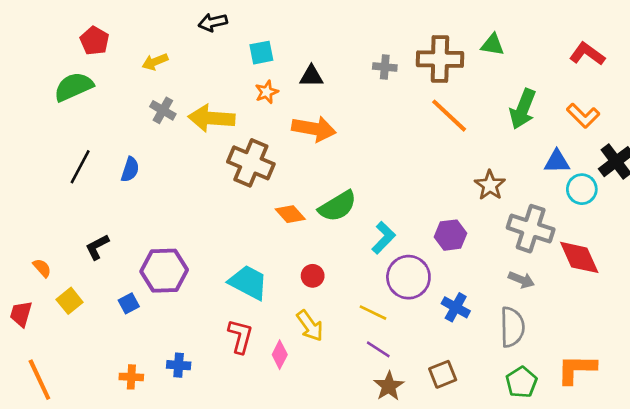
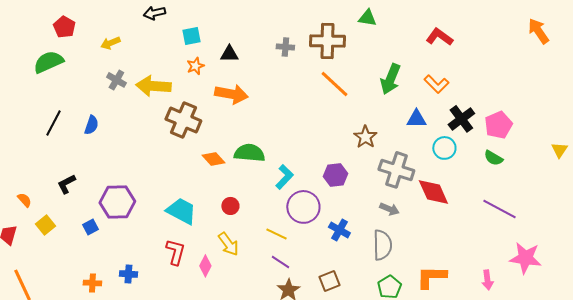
green triangle: (493, 45) -> (367, 18), moved
cyan circle: (582, 189) -> (444, 148), moved
green semicircle: (338, 206) -> (249, 153), turned -144

